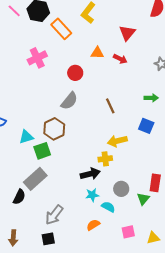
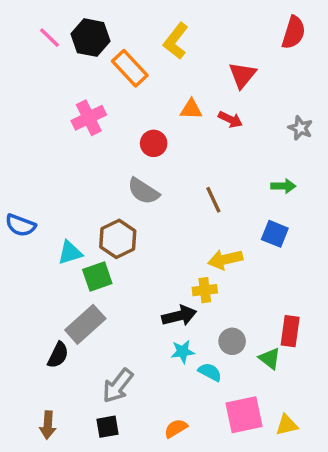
gray semicircle: (69, 101) -> (143, 191), turned 84
green triangle: (143, 199) -> (270, 358), turned -32
orange semicircle: (93, 225) -> (176, 428), moved
pink square: (128, 232) -> (244, 415), size x1.6

